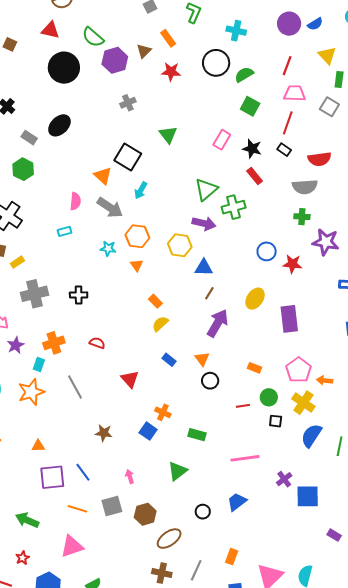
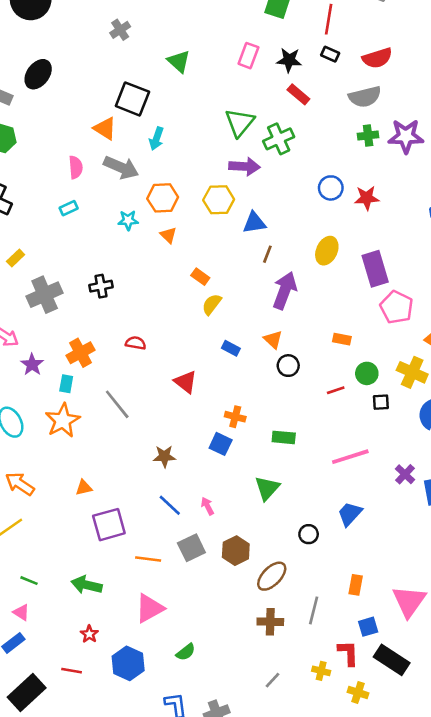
purple star: (326, 242) -> (406, 136), moved
pink pentagon: (299, 370) -> (396, 307), moved
blue line: (83, 472) -> (170, 505), moved

